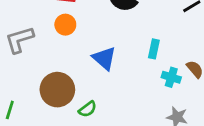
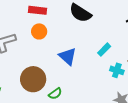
cyan rectangle: (154, 49) -> (104, 50), turned 32

